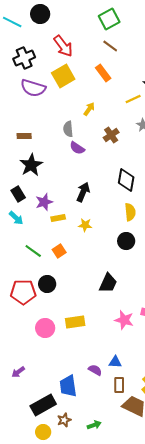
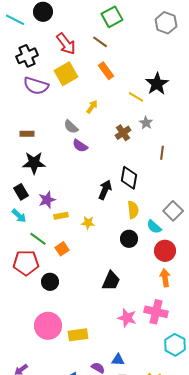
brown line: (110, 46) -> (100, 42), moved
yellow line: (133, 99) -> (136, 97), turned 56
gray semicircle: (68, 129) -> (71, 127), turned -42
brown cross: (111, 135) -> (123, 133), moved
black star: (31, 165) -> (34, 163), turned 30
black arrow: (83, 192) -> (105, 190), moved
green line: (33, 251) -> (38, 239), moved
red pentagon: (23, 292) -> (26, 263), moved
yellow rectangle: (75, 322) -> (78, 335), moved
pink circle: (45, 328) -> (48, 326), size x1.4

